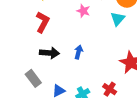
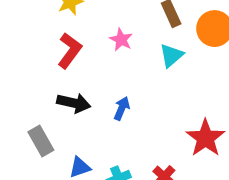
pink star: (83, 11) -> (121, 40), moved
cyan triangle: (118, 19) -> (171, 55), moved

